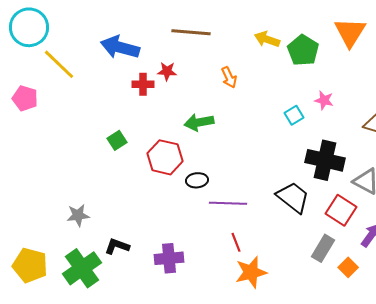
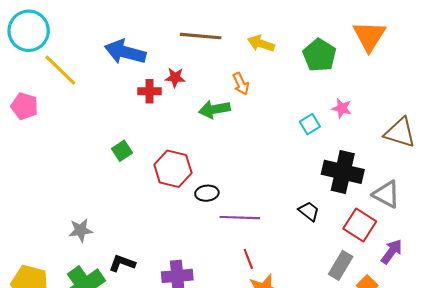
yellow arrow: (267, 39) -> (261, 44), moved
green arrow: (199, 122) -> (214, 109), moved
black trapezoid: (293, 197) -> (309, 211), size x0.6

